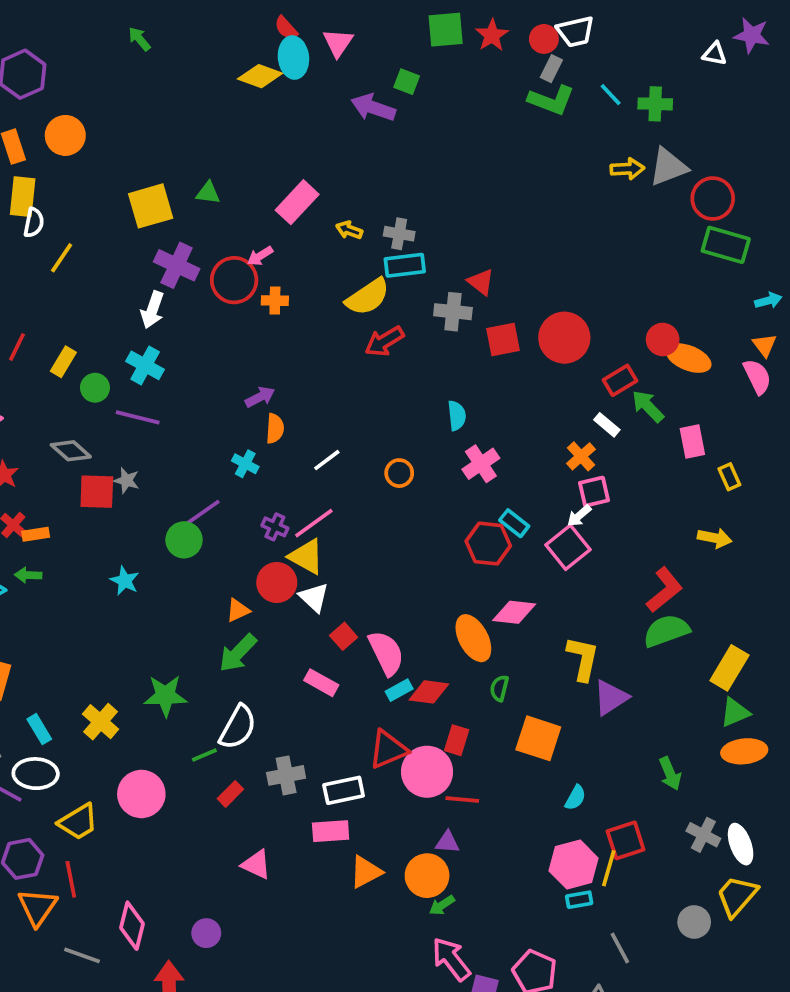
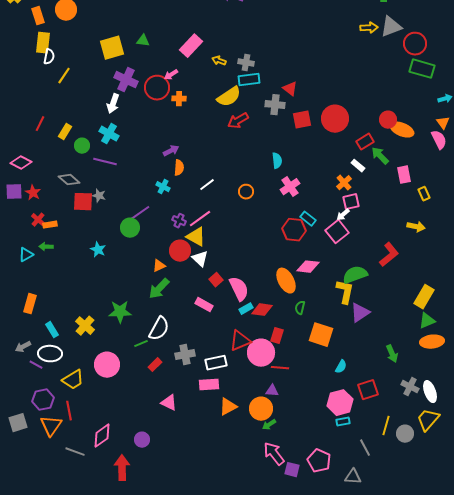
green semicircle: (666, 631) -> (355, 275), moved
yellow line: (609, 868) -> (386, 426), moved
pink diamond: (132, 926) -> (102, 436), turned 40

